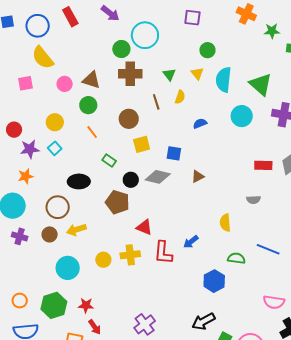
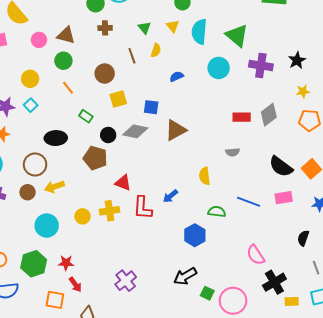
brown cross: (130, 74) -> (105, 28), size x0.6
brown triangle: (198, 177) -> (176, 130), size x1.6
pink semicircle: (274, 302) -> (256, 255), turned 50

